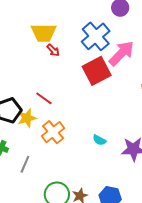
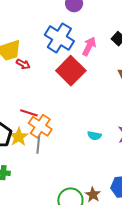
pink arrow: (121, 53) -> (89, 46), size x0.7
orange cross: (53, 132) -> (40, 126), moved
gray line: (25, 164) -> (38, 145), moved

